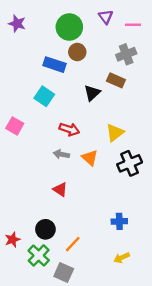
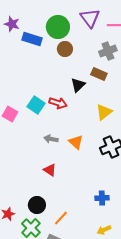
purple triangle: (106, 17) -> (90, 18), size x1.5
blue rectangle: (55, 65) -> (32, 39), moved
cyan square: (44, 96) -> (36, 105), moved
red arrow: (69, 129) -> (58, 103), moved
yellow triangle: (115, 133) -> (104, 112), moved

